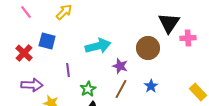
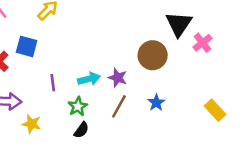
pink cross: (188, 38) -> (202, 43), turned -35
cyan arrow: (98, 46) -> (89, 79), moved, size x0.7

